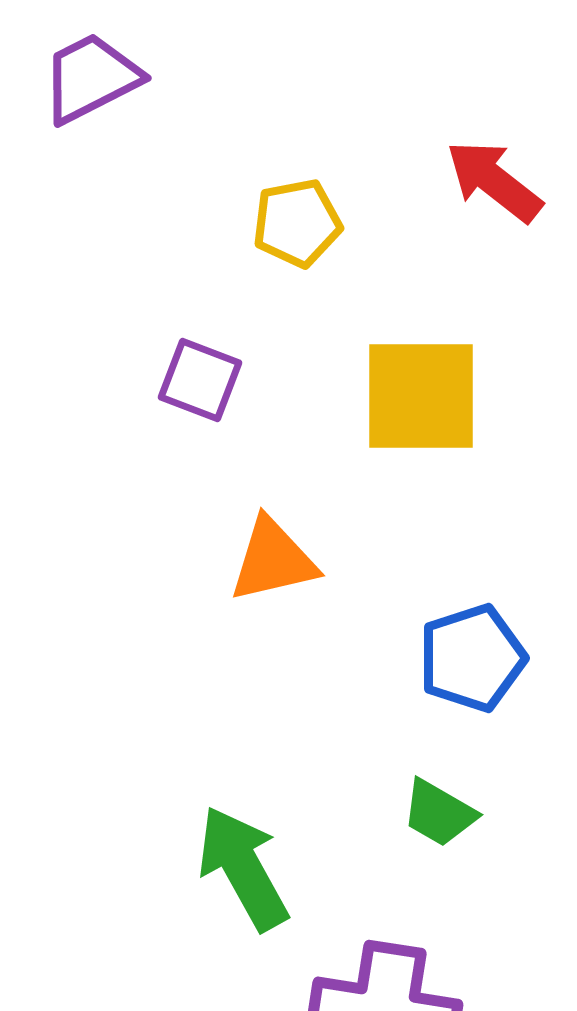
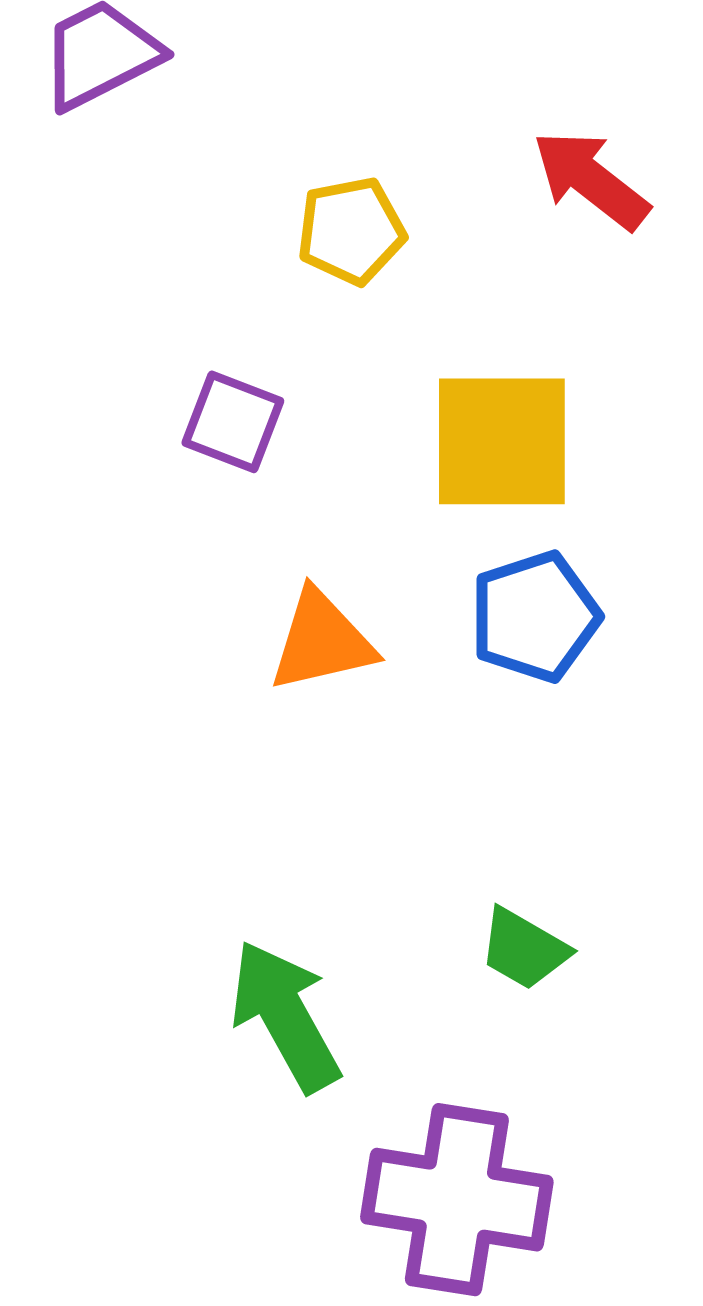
blue pentagon: (472, 658) -> (535, 617), moved

